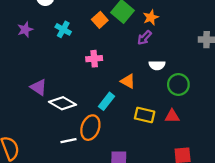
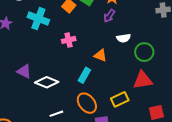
cyan cross: (63, 29) -> (38, 19), size x1.5
yellow rectangle: (145, 115) -> (120, 99), moved, turned -30
red triangle: (172, 116) -> (143, 80), size x1.5
orange ellipse: (90, 128) -> (87, 103), moved, turned -50

